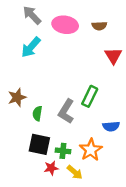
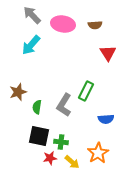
orange star: (91, 150) -> (98, 153), moved

